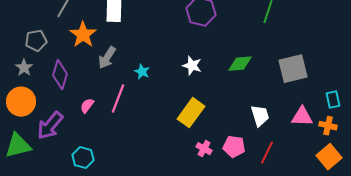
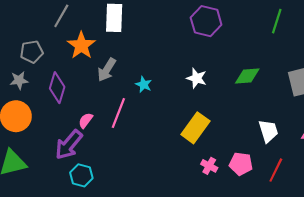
gray star: (24, 68) -> (19, 80), turned 30
purple arrow: (50, 126) -> (69, 145), moved

